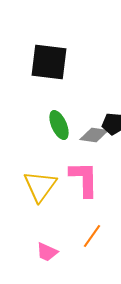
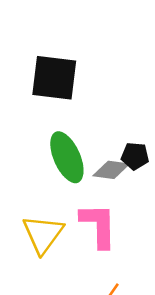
green ellipse: (59, 125) -> (67, 157), size x1.4

